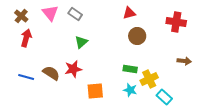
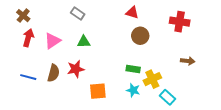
pink triangle: (50, 13) -> (52, 41), moved, turned 36
red triangle: (129, 13) -> (132, 13), turned 32
green triangle: (81, 42) -> (84, 42), turned 40
brown semicircle: (51, 73) -> (53, 73), turned 72

